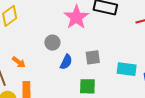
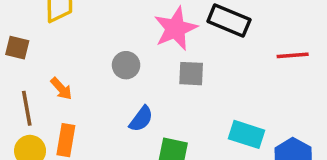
gray square: (93, 57) -> (191, 74), moved
blue semicircle: (66, 62) -> (141, 119), moved

